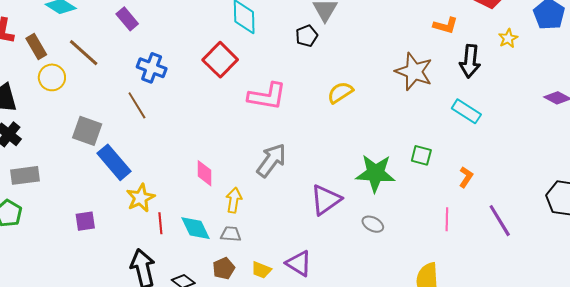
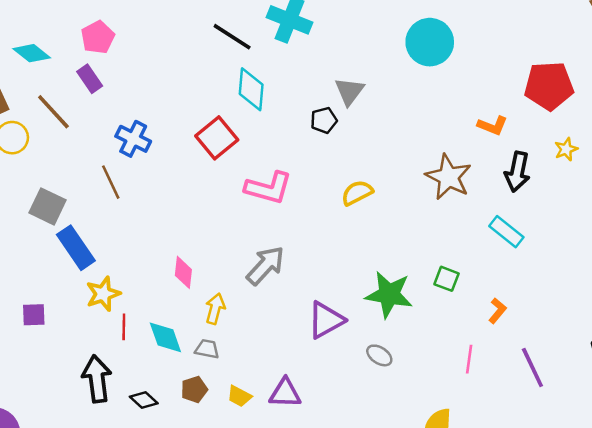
purple rectangle: (127, 19) -> (90, 79), moved
purple triangle: (299, 263) -> (285, 393), turned -36

